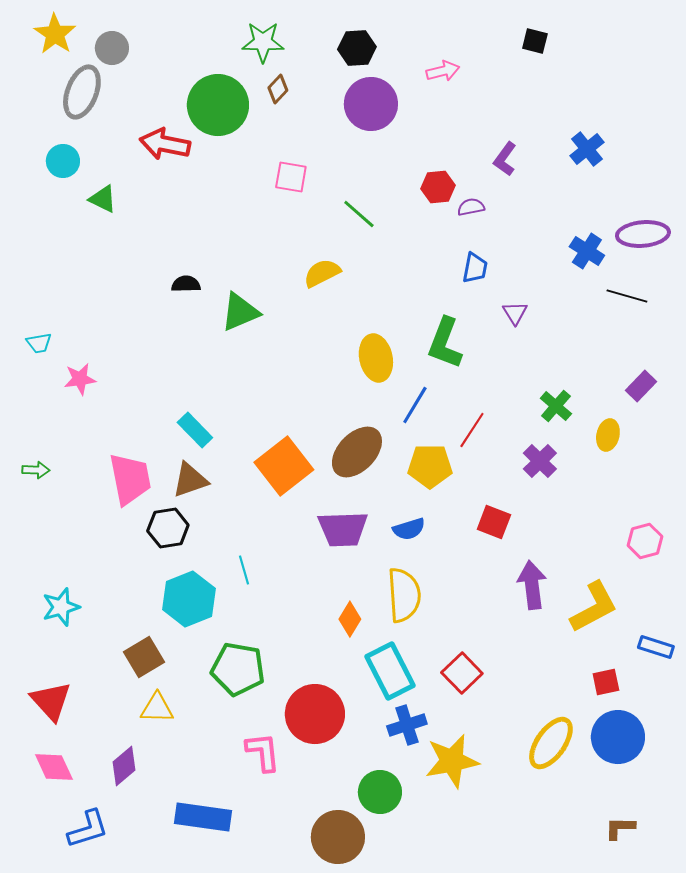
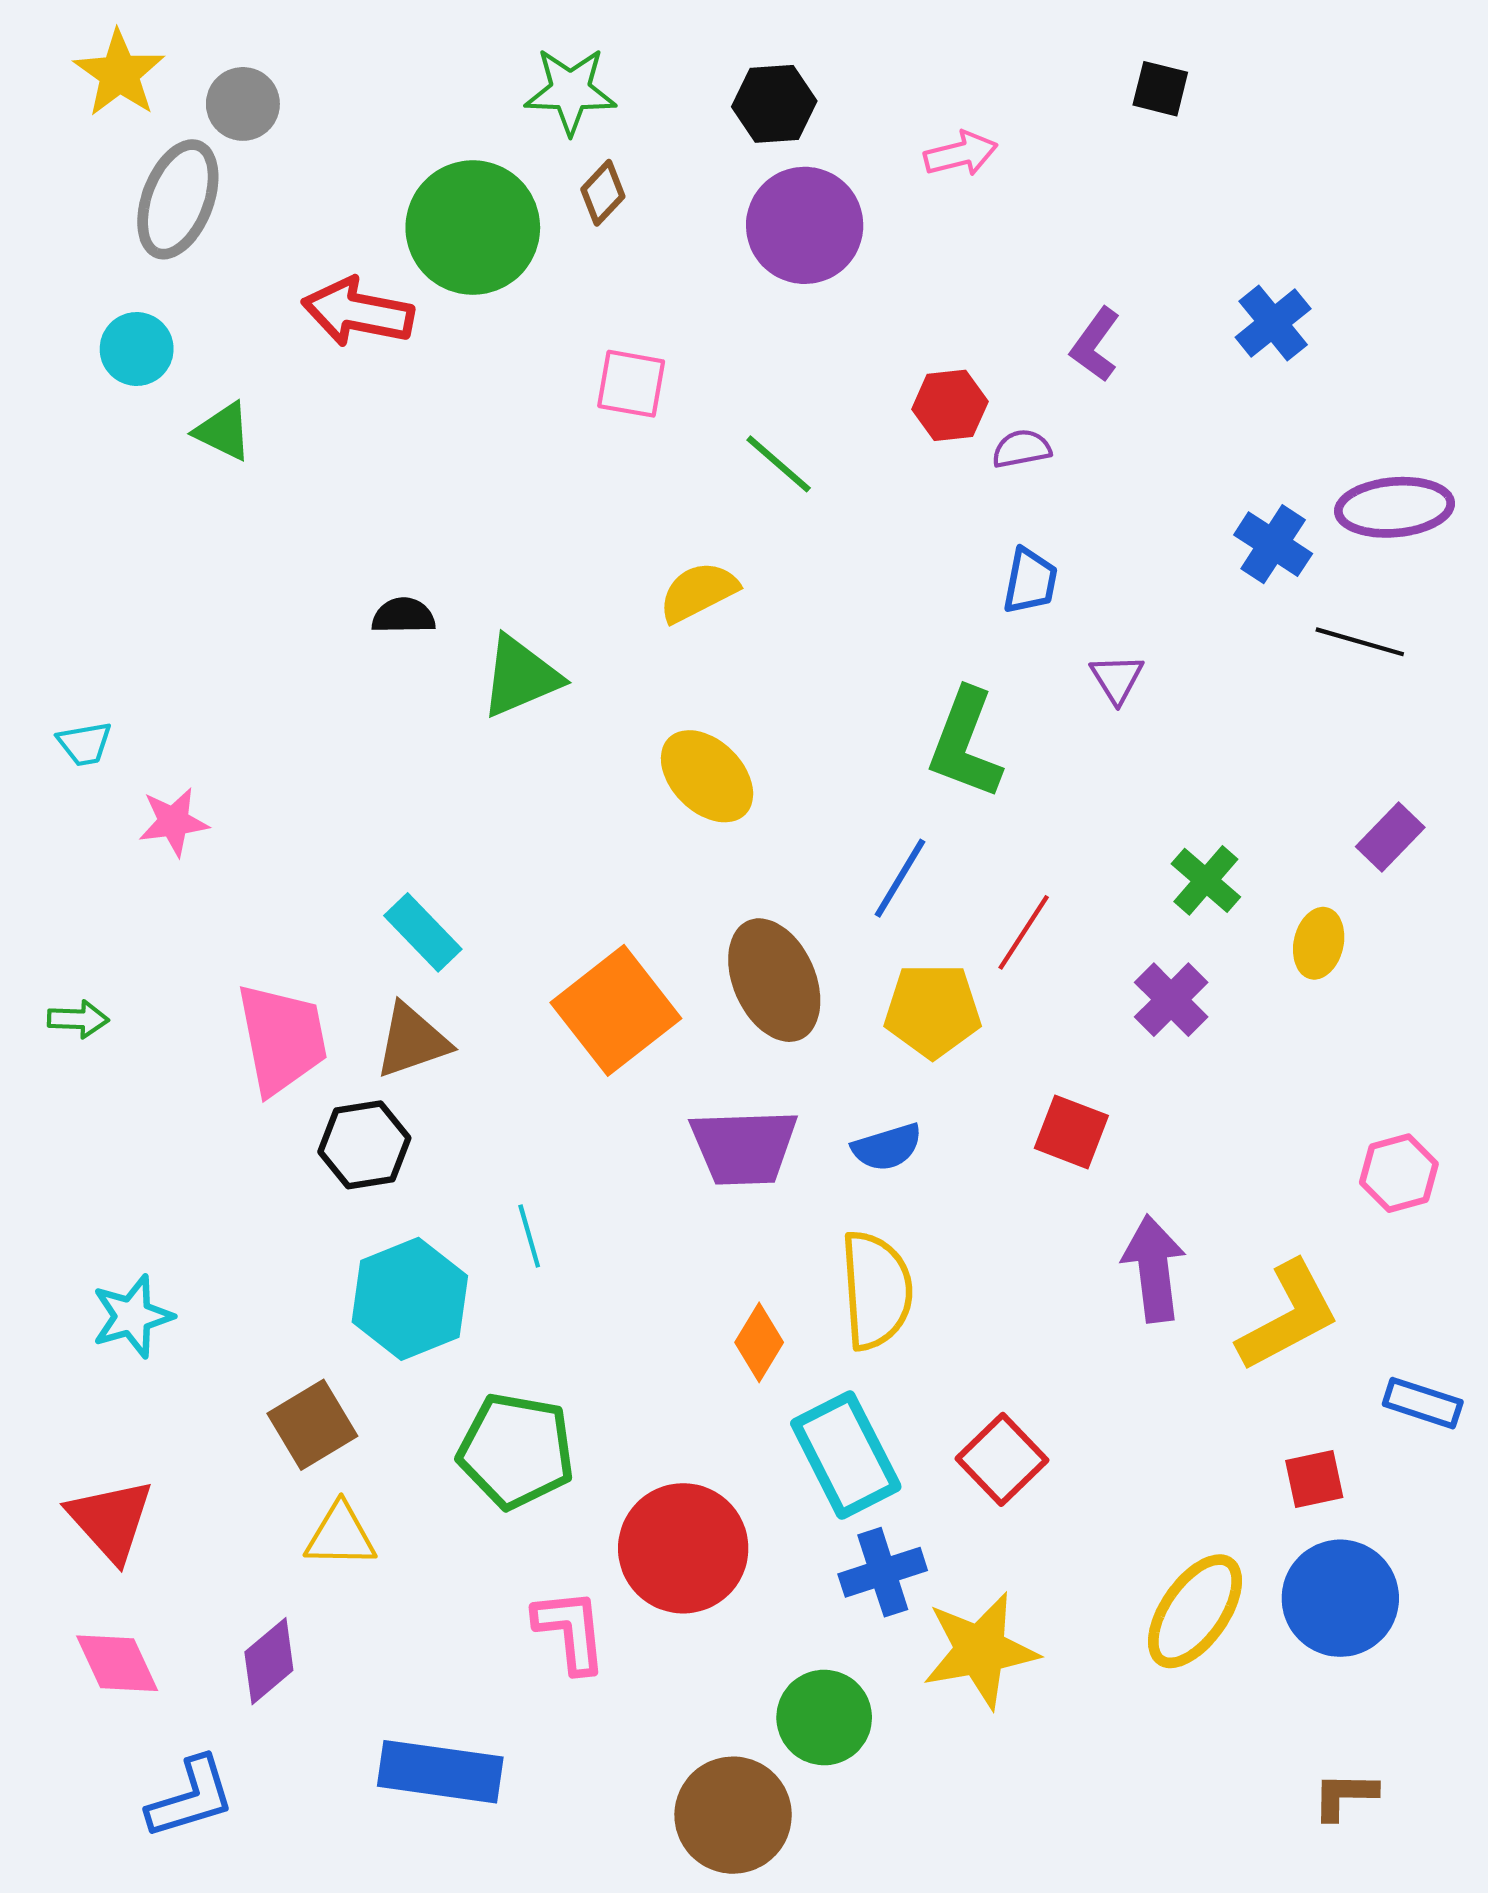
yellow ellipse: (376, 358) -> (707, 776), moved, turned -33
brown ellipse: (357, 452) -> (774, 980), turned -68

